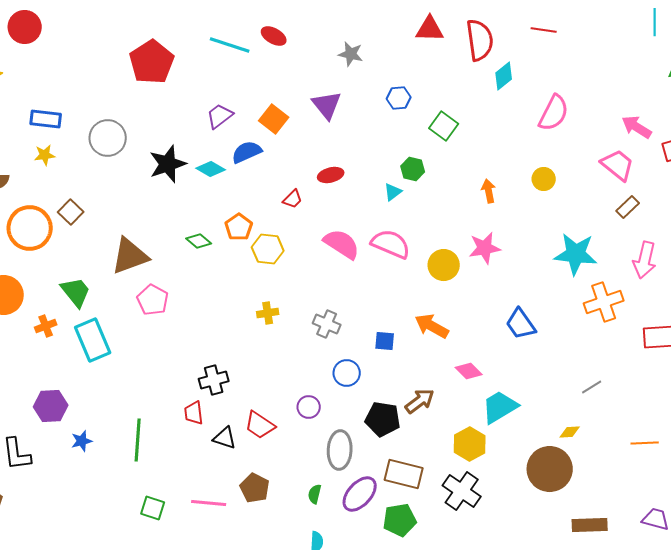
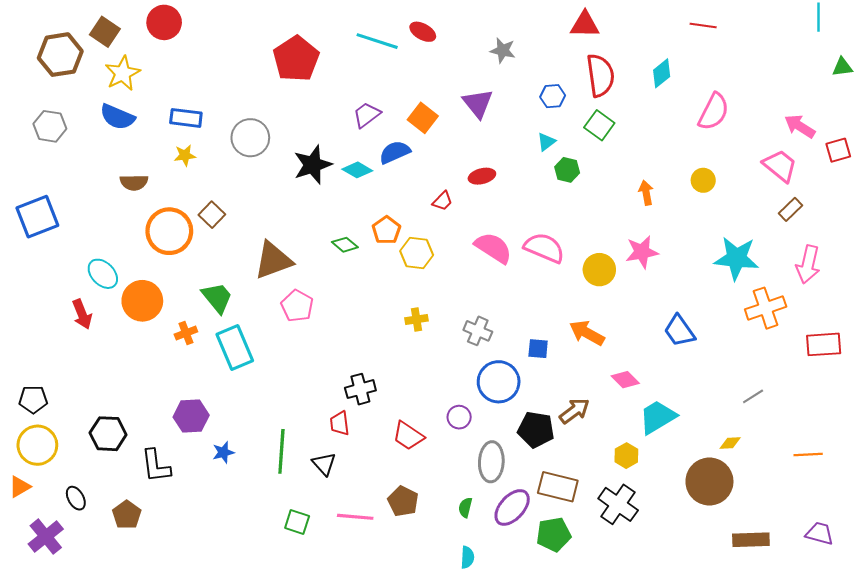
red semicircle: (480, 40) -> (600, 75), moved
cyan triangle: (393, 192) -> (546, 142), moved
blue circle: (347, 373) -> (499, 382), size x1.5
black triangle: (225, 438) -> (324, 464), moved, turned 30
yellow hexagon: (470, 444) -> (626, 456), size x0.7

